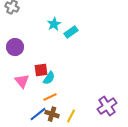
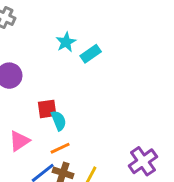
cyan semicircle: (49, 78) -> (59, 121), turned -56
pink triangle: (22, 81) -> (19, 141), moved, turned 35

